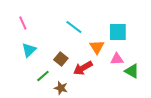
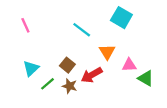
cyan square: (118, 32) -> (121, 18), moved, turned 30
cyan triangle: (29, 50) -> (31, 68), moved
brown star: (61, 88) -> (70, 86), moved

